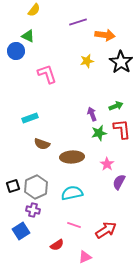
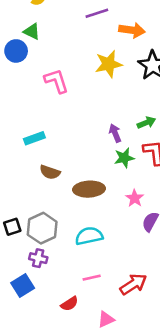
yellow star: (87, 61) -> (109, 64), size x1.5
pink line: (74, 225) -> (92, 278), turned -32

